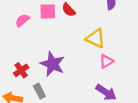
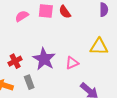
yellow triangle: (96, 38) -> (99, 47), moved, turned -30
pink triangle: (106, 61) -> (72, 63), moved

